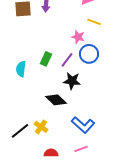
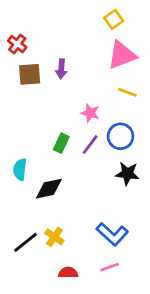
pink star: (78, 37) -> (90, 113), moved
cyan semicircle: (21, 69) -> (20, 169), moved
black star: (72, 81) -> (127, 174), moved
black diamond: (56, 100) -> (49, 189), moved, turned -55

